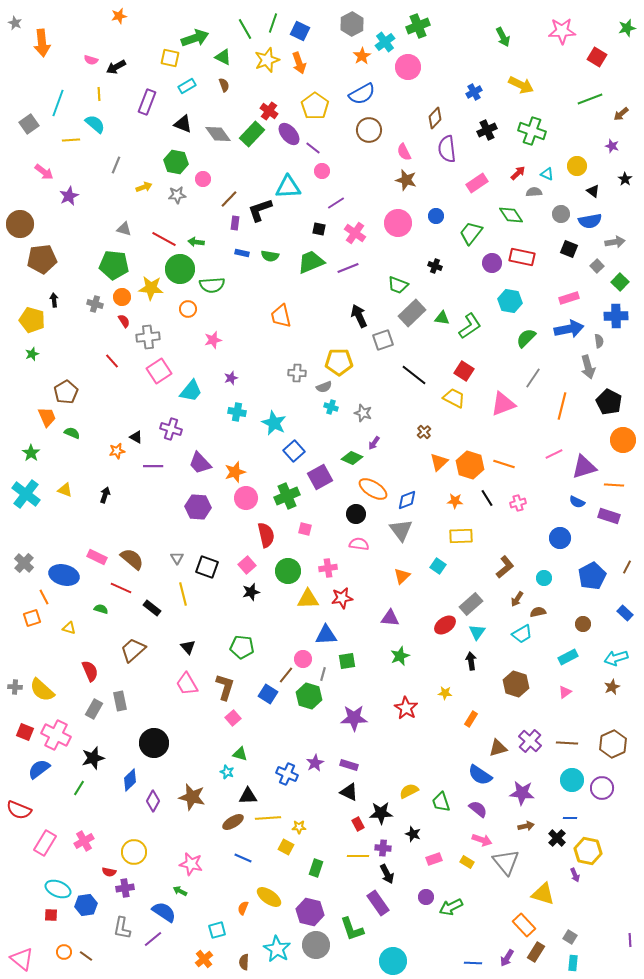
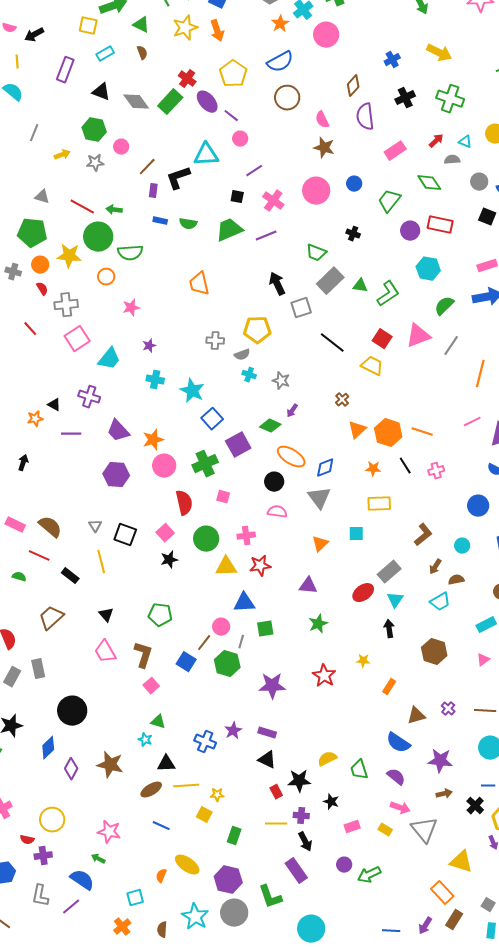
pink triangle: (503, 404) -> (418, 336), moved
cyan square: (438, 566) -> (356, 534), turned -35
purple cross: (530, 741) -> (448, 709), size x0.6

